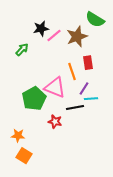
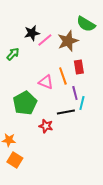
pink triangle: (55, 88) -> (46, 82), moved, size x0.7
purple line: (84, 89) -> (75, 93), turned -48
cyan line: (91, 99) -> (82, 103), turned -72

